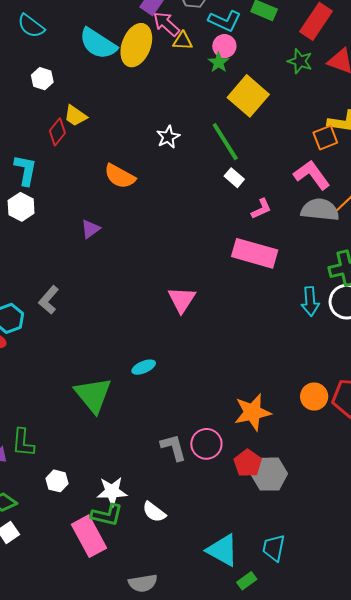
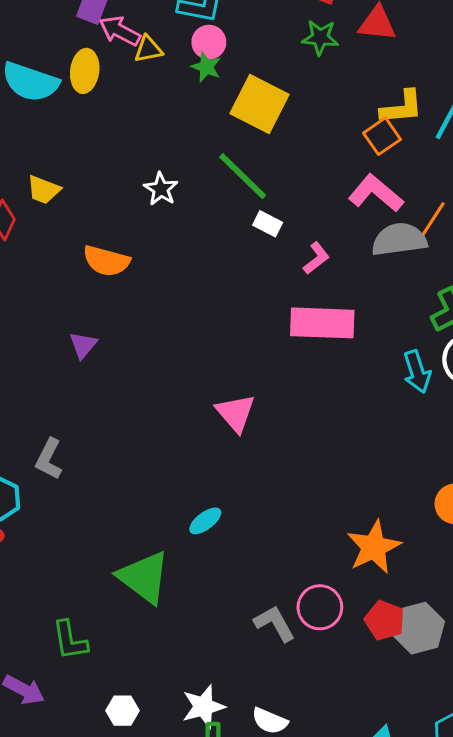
yellow ellipse: (136, 45) -> (85, 71), size x0.7
yellow trapezoid: (75, 116) -> (43, 190), moved
green L-shape: (23, 443) -> (70, 640), moved

